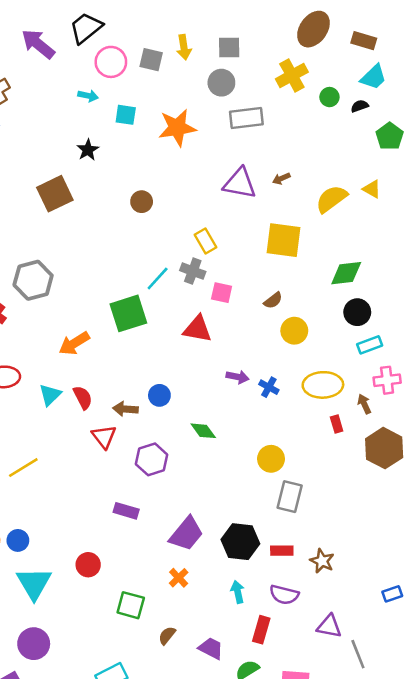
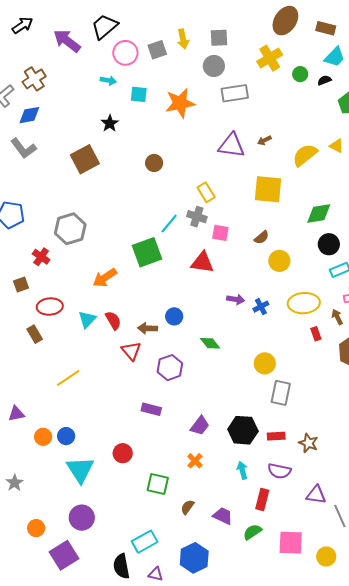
gray square: (151, 60) -> (157, 50), turned -30
blue cross: (269, 387) -> (261, 307), turned 35
purple trapezoid: (186, 534) -> (200, 426), size x0.7

